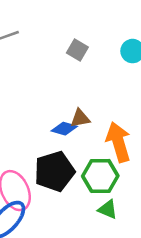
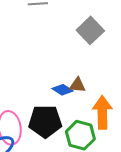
gray square: (77, 50) -> (90, 30), size x1.5

